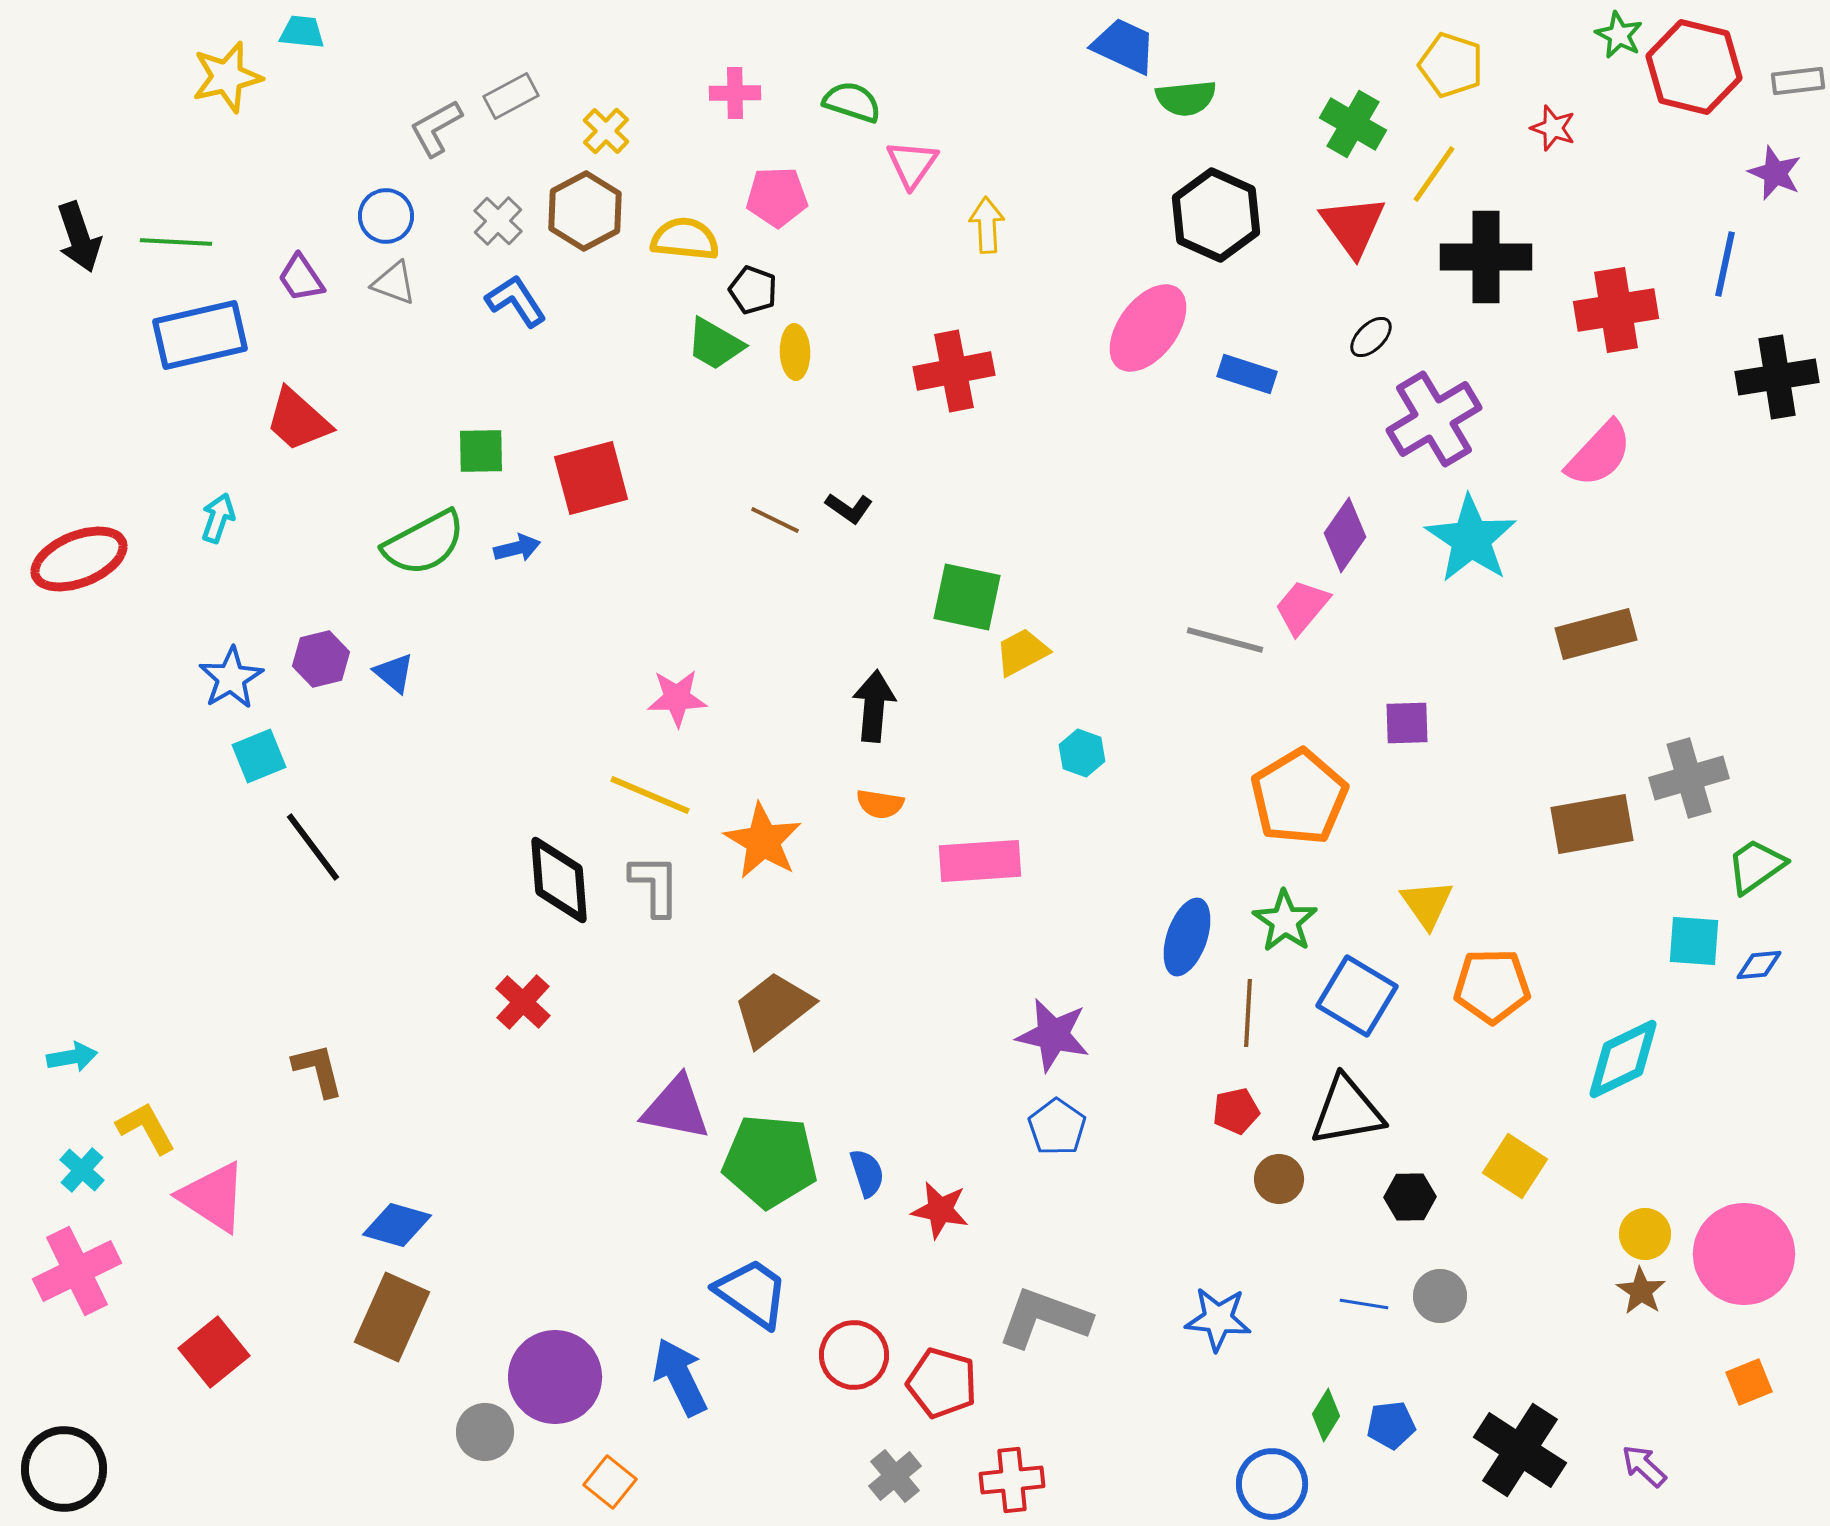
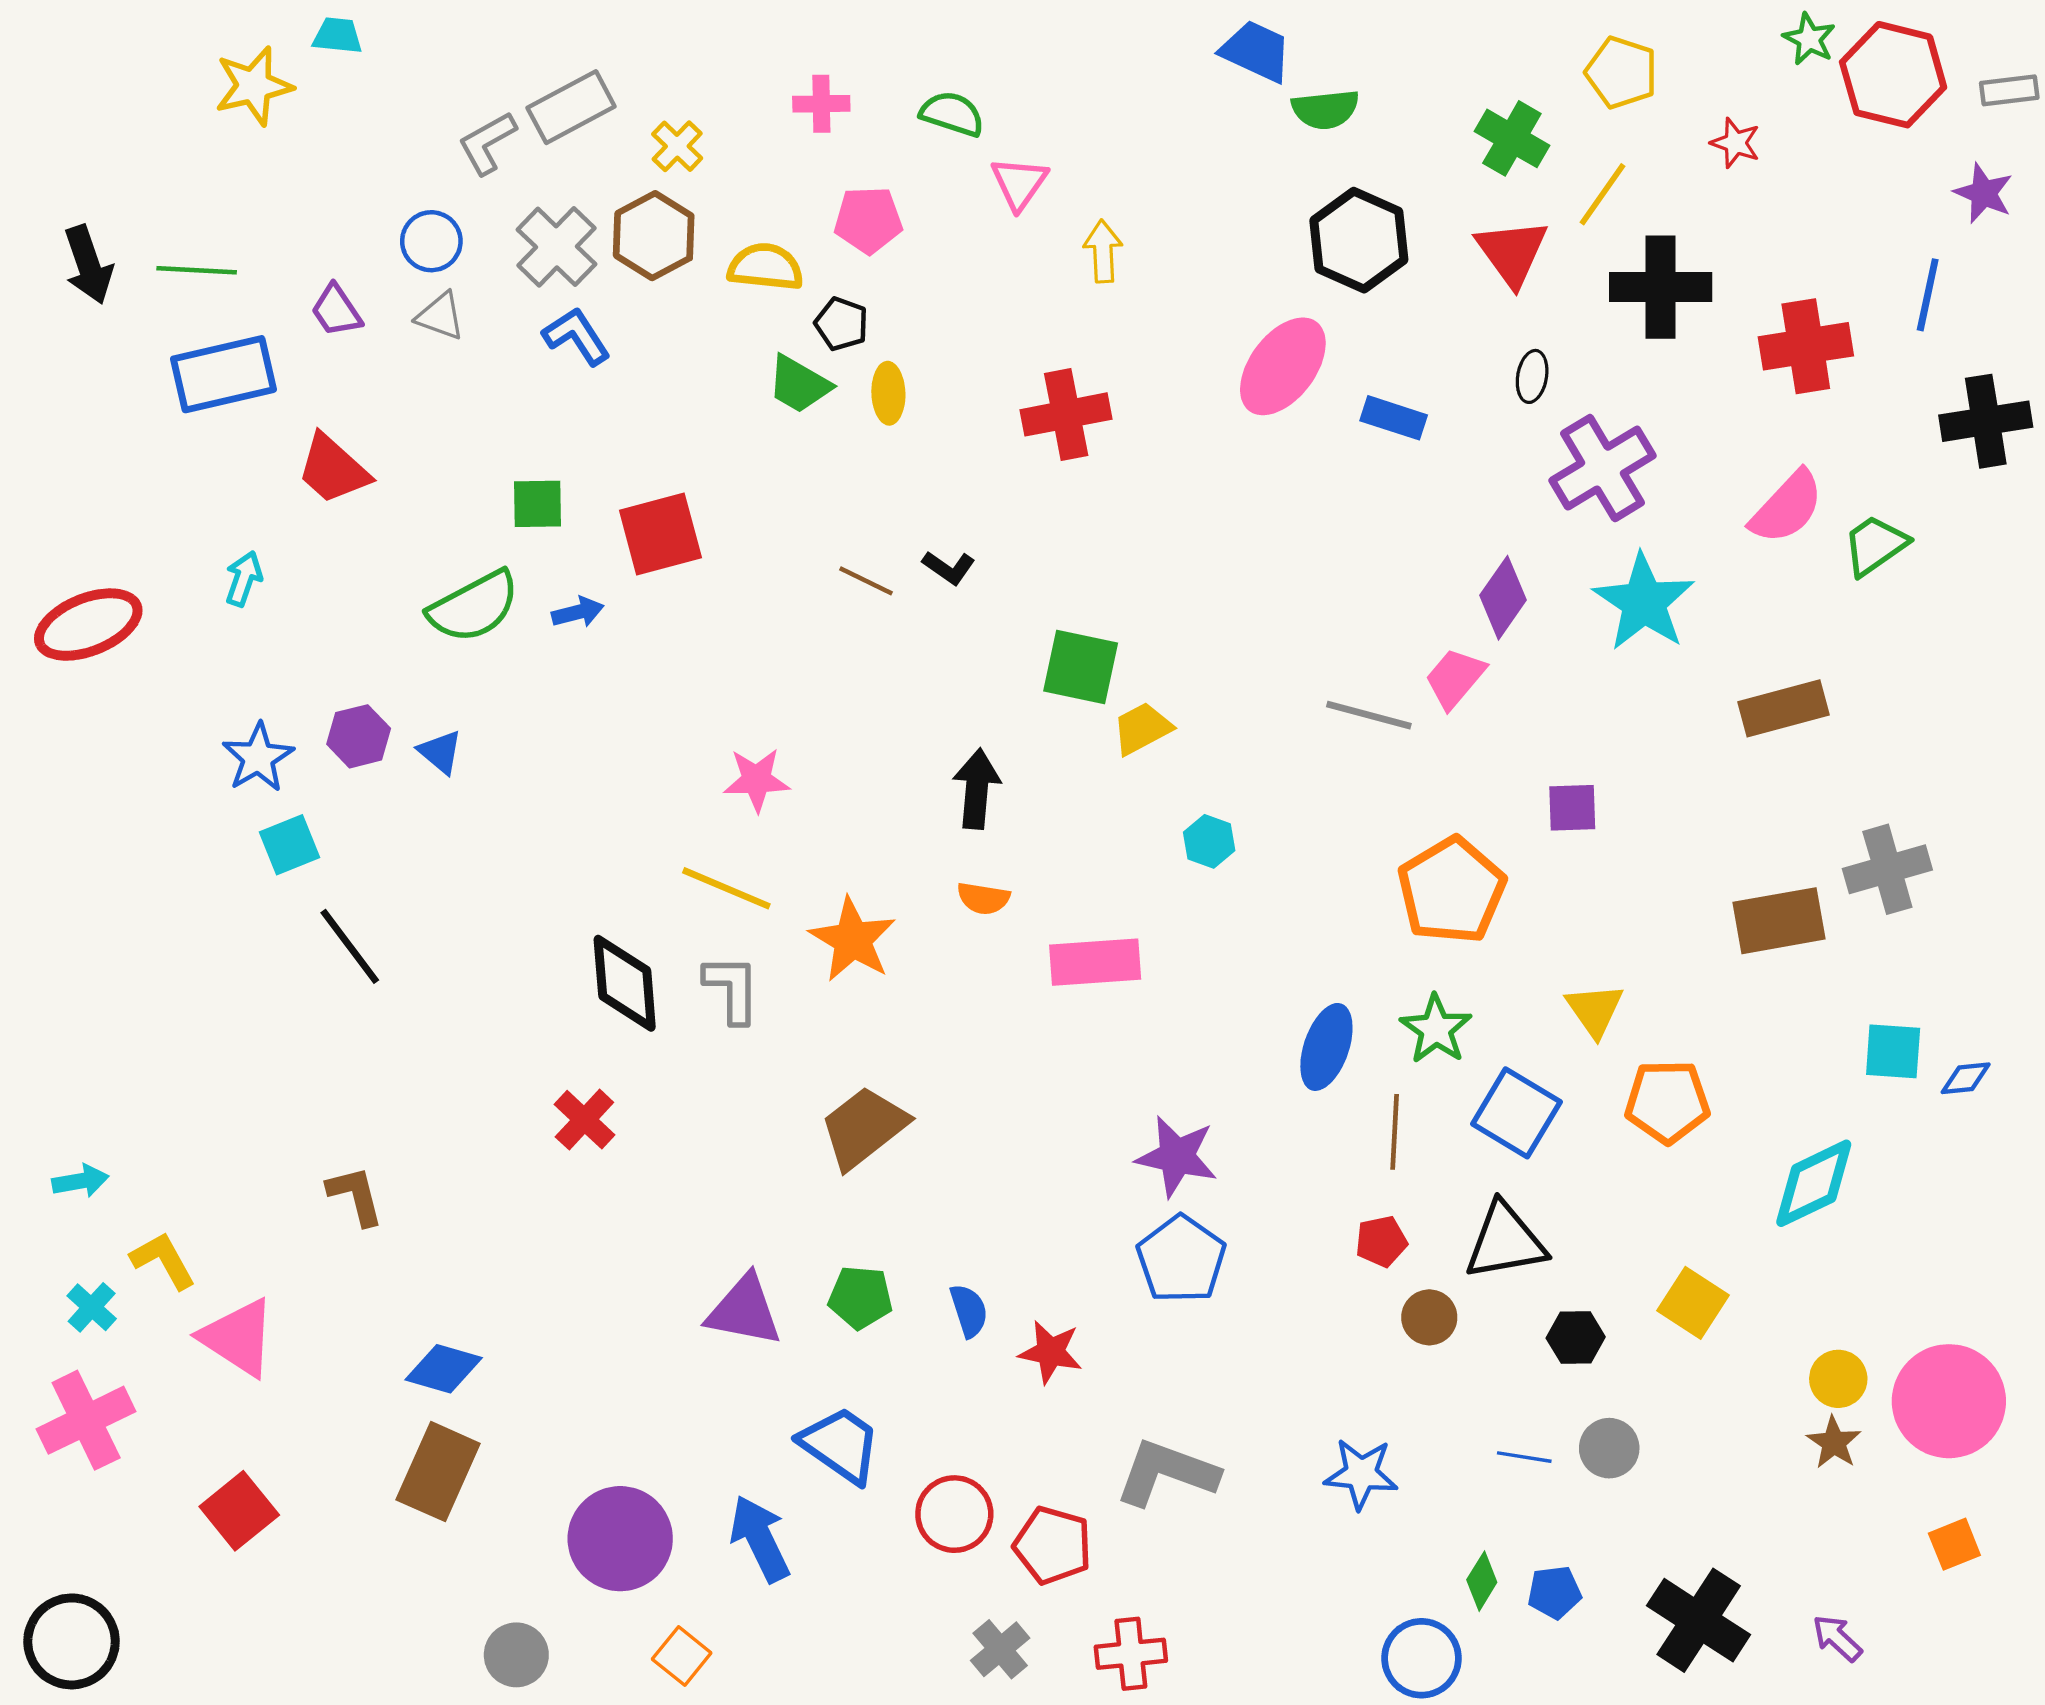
gray rectangle: (511, 96) -> (571, 107), size x1.4
gray cross: (498, 221) -> (557, 247), size x1.5
black ellipse: (1371, 337) -> (1532, 376), turned -36
green trapezoid: (1756, 866) -> (1875, 545), moved
purple triangle: (676, 1108) -> (744, 1311), moved
blue pentagon: (1057, 1127) -> (1181, 1259), size x1.4
green pentagon: (770, 1161) -> (860, 1297), size x0.6
gray circle: (485, 1432) -> (516, 1655), moved

